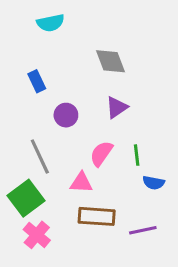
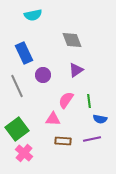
blue rectangle: (37, 81) -> (24, 53), size x1.5
gray line: (40, 157) -> (17, 86), moved
brown rectangle: (97, 216) -> (63, 141), size x0.7
purple line: (143, 230) -> (92, 139), moved

